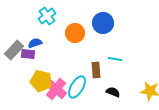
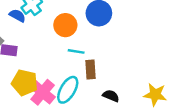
blue semicircle: (35, 43) -> (17, 16), moved, turned 48
cyan line: (115, 59) -> (76, 51), moved

